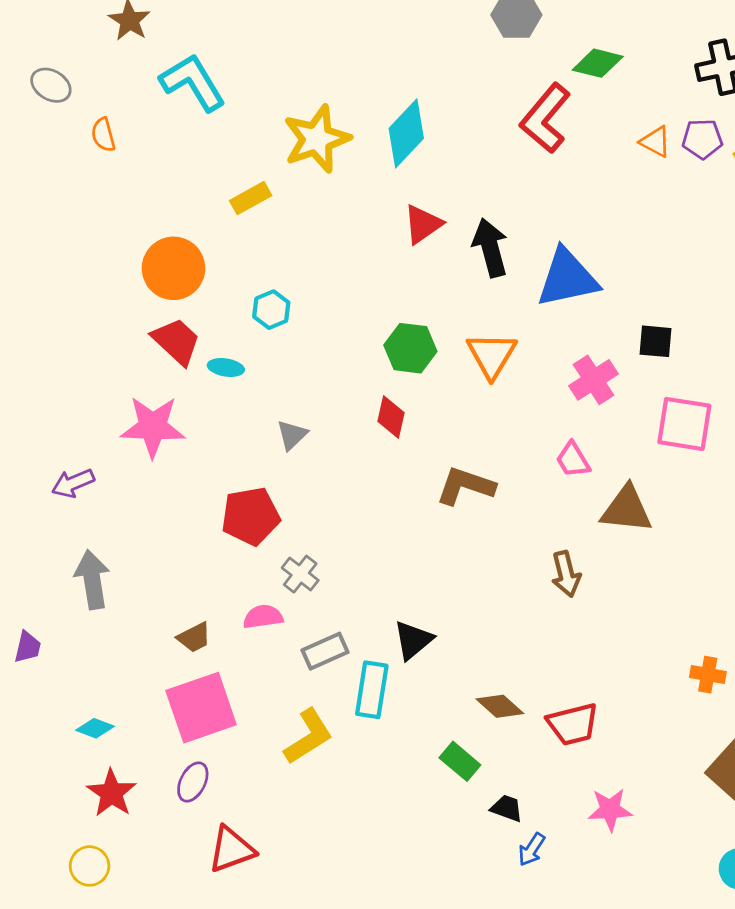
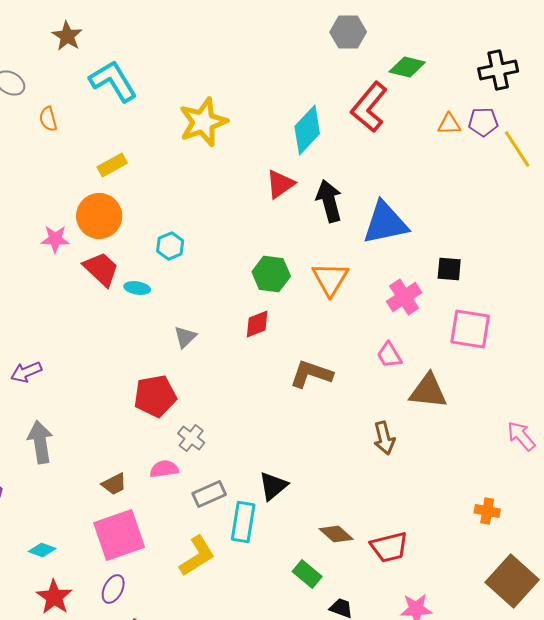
cyan diamond: (406, 133) -> (307, 130), moved
orange triangle: (655, 142) -> (449, 124), turned -30
yellow rectangle: (251, 198) -> (112, 165), moved
red diamond: (391, 417) -> (257, 324), turned 56
pink star: (153, 427) -> (55, 239), moved, size x0.6

